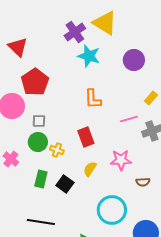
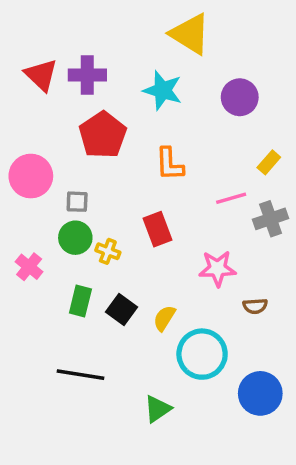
purple cross: (75, 32) -> (87, 75), moved, turned 35
red pentagon: (35, 82) -> (103, 135), moved
yellow semicircle: (90, 169) -> (164, 318), moved

